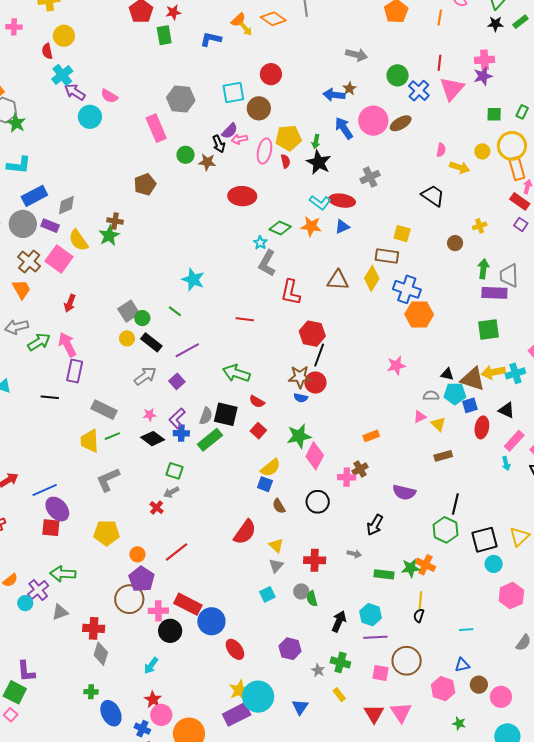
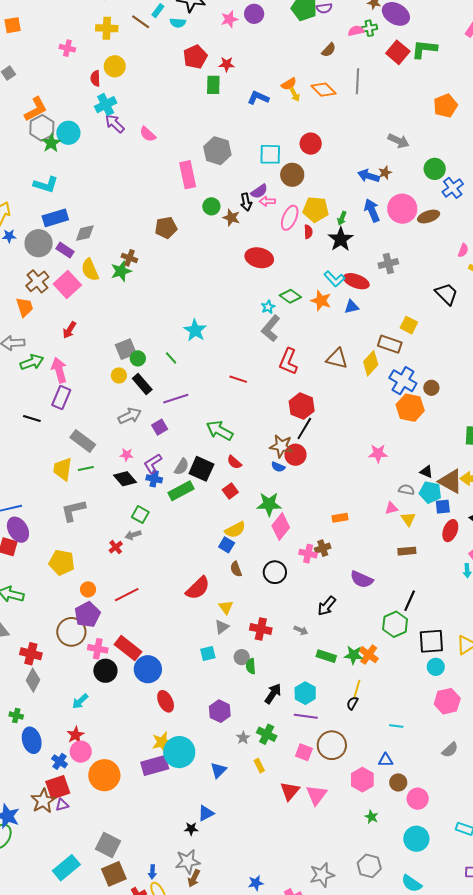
cyan circle: (90, 117) -> (68, 133), moved
brown circle: (455, 243) -> (431, 388), moved

